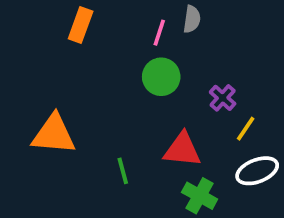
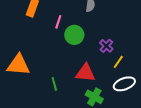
pink line: (159, 33) -> (58, 22), moved

